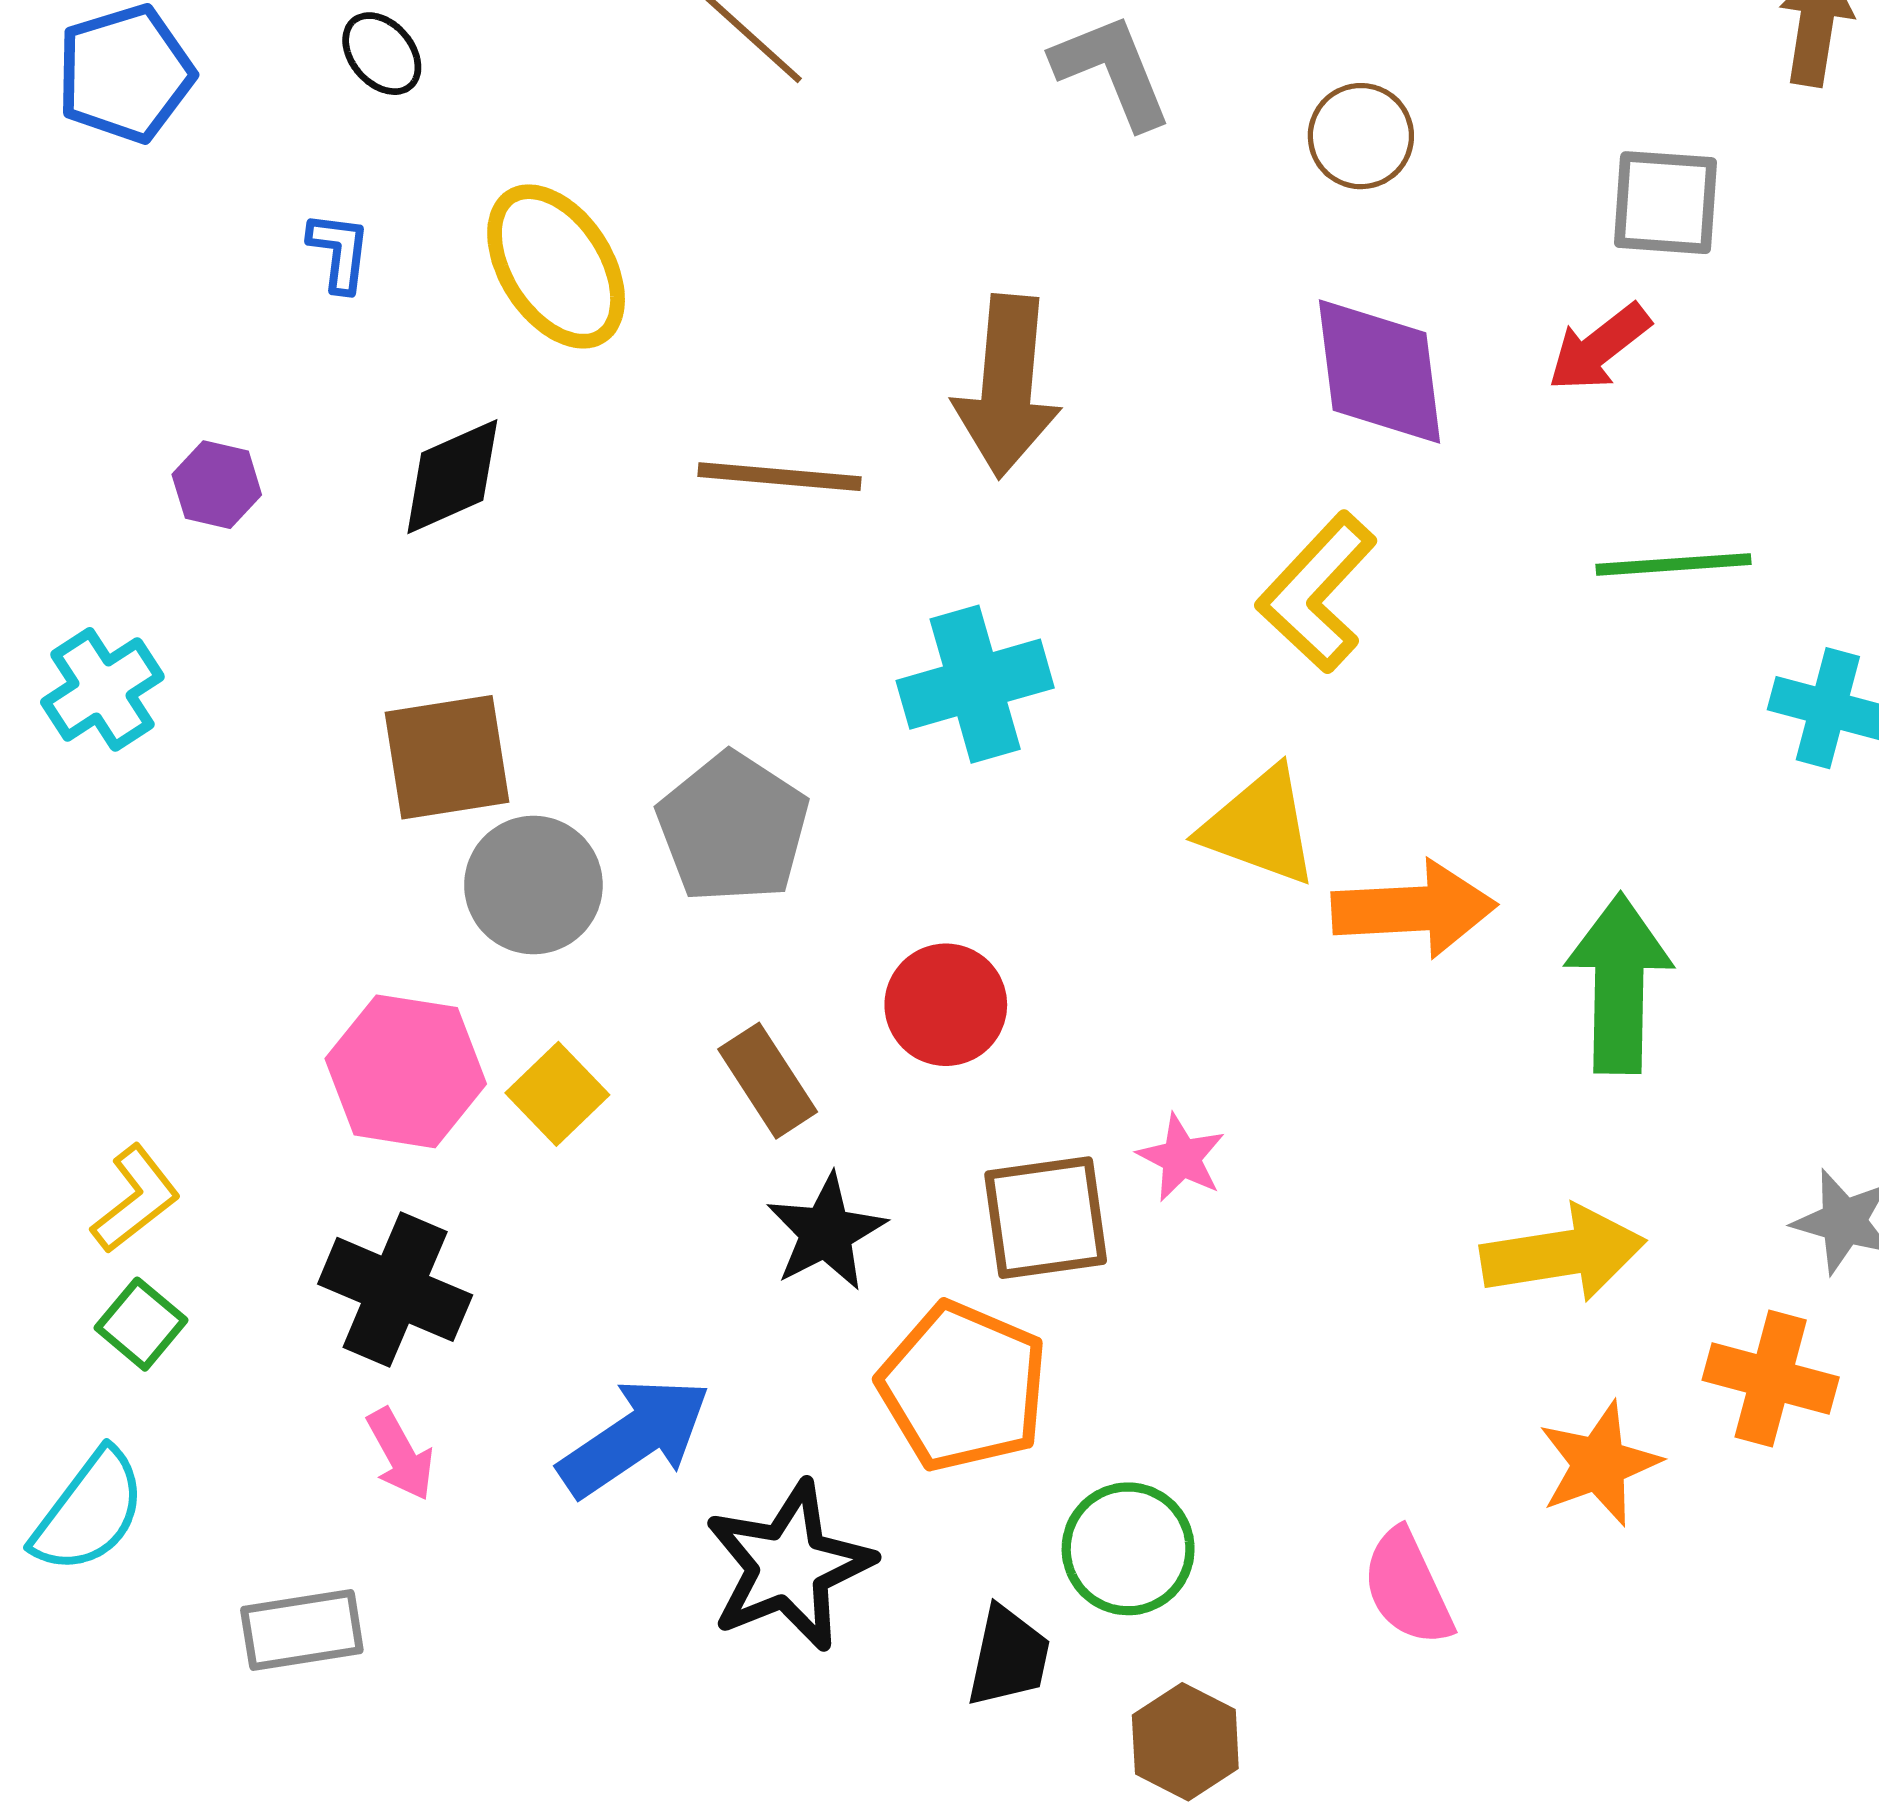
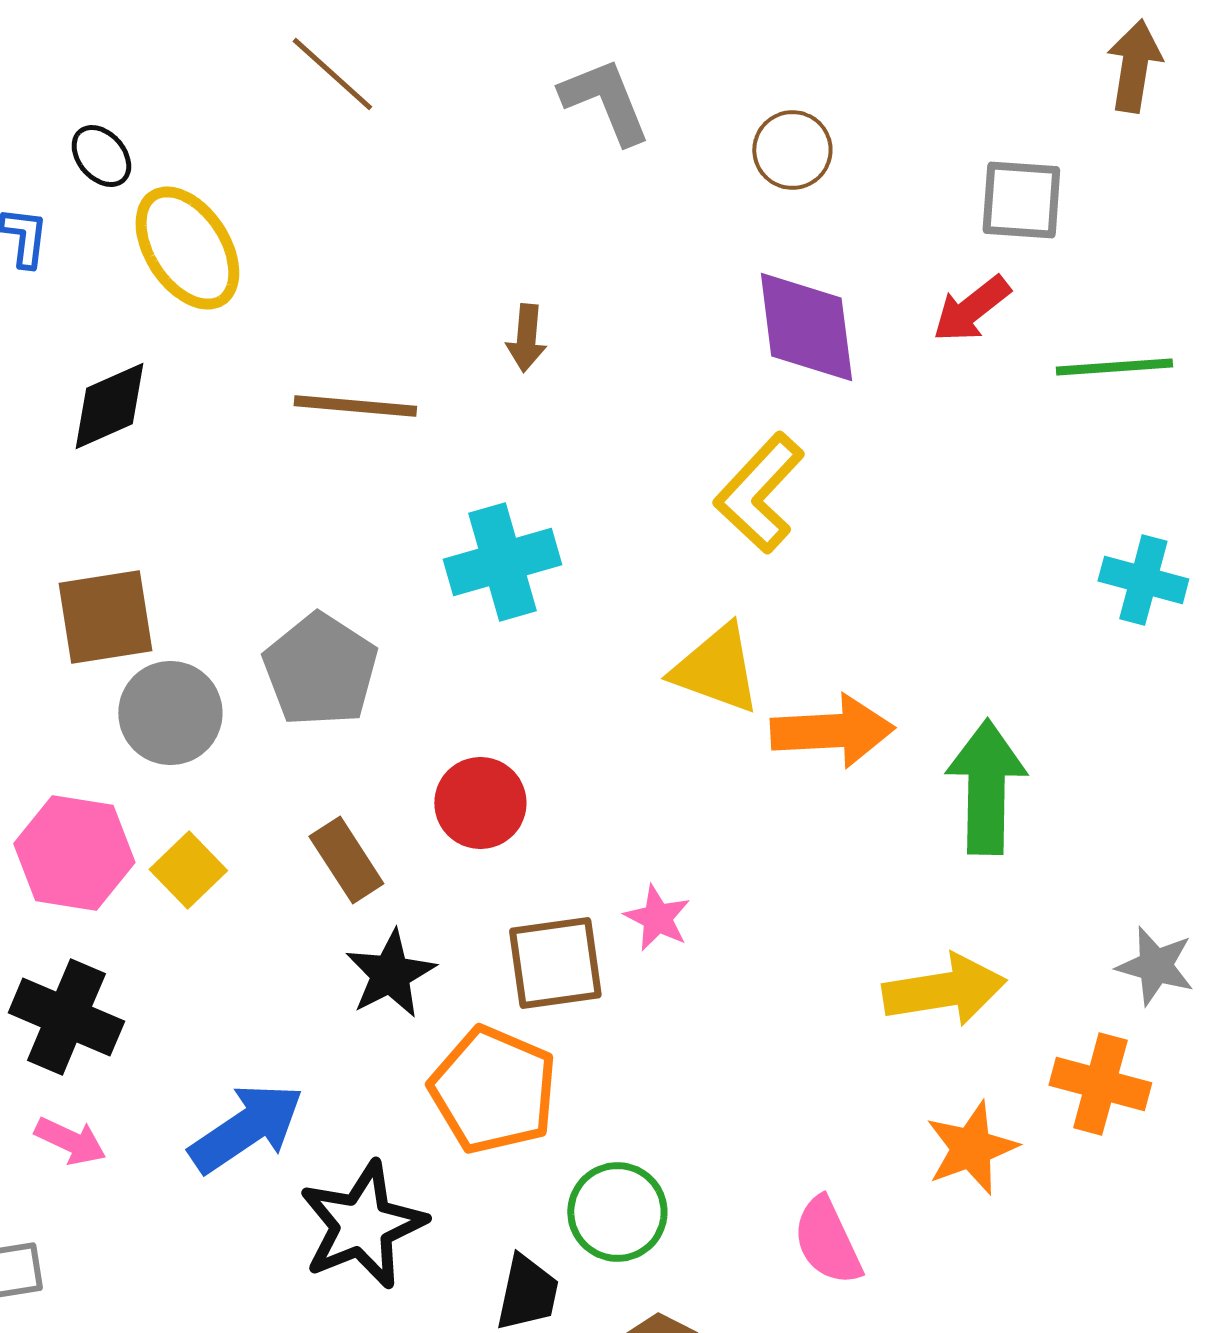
black ellipse: (382, 54) -> (101, 156), moved
brown arrow: (1007, 386) -> (526, 338), size x0.5
green line: (1674, 564) -> (1114, 367), moved
pink arrow: (400, 1454) -> (70, 1141), turned -36

